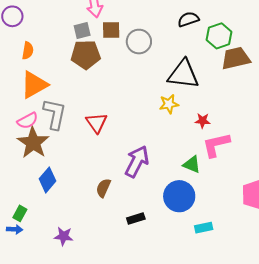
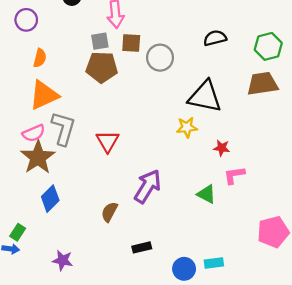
green hexagon: (219, 36) -> (268, 46), moved
pink L-shape: (216, 145) -> (234, 175), size x0.7
blue circle: (179, 196) -> (184, 269), moved, size x0.7

